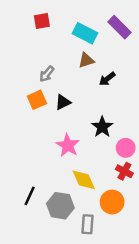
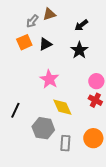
brown triangle: (86, 60) -> (49, 14), moved
black star: (102, 127) -> (79, 50), moved
black line: (30, 196) -> (15, 110), moved
orange circle: (112, 202) -> (93, 138), moved

